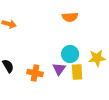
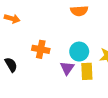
orange cross: (35, 73) -> (41, 49), moved

